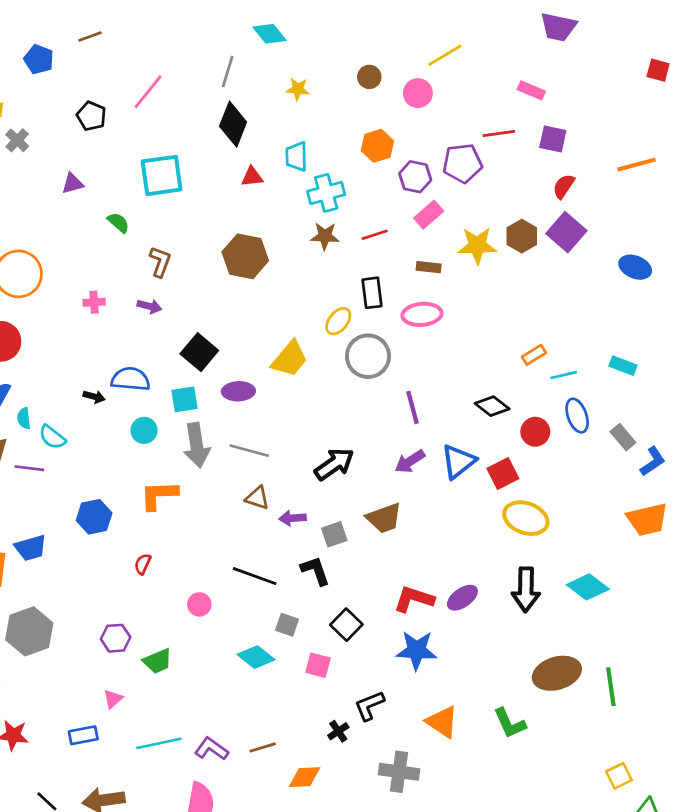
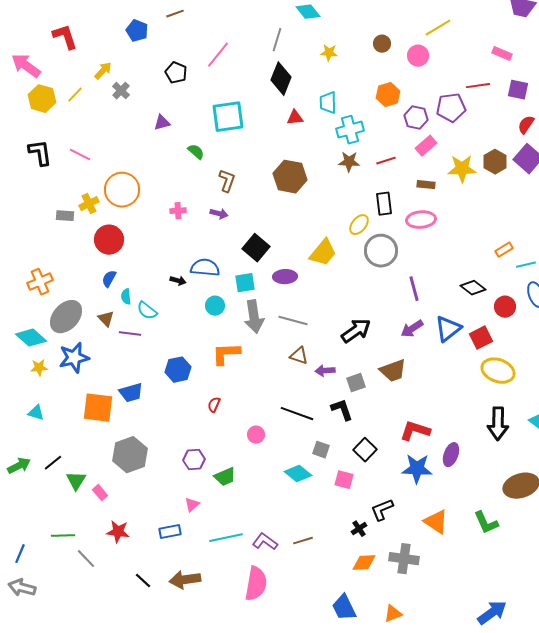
purple ellipse: (462, 598) -> (451, 455), moved, turned -35
orange diamond: (305, 777) -> (364, 563), moved

